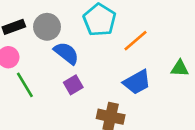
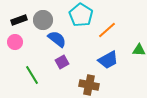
green line: (25, 85) -> (32, 75), moved

